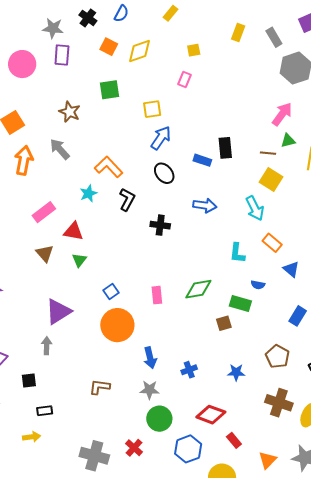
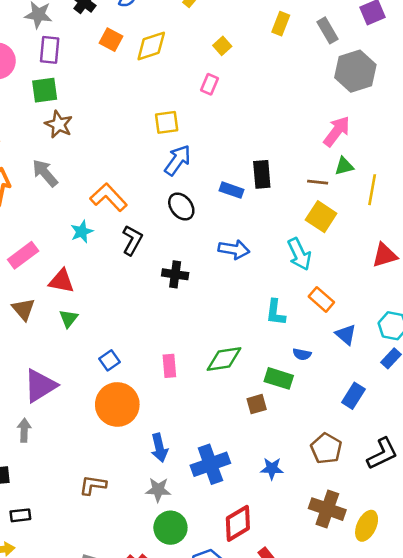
yellow square: (194, 50) -> (222, 46), turned -32
green square: (109, 90) -> (45, 90), moved
blue cross: (189, 370) -> (210, 464), size x1.8
red diamond: (211, 415) -> (238, 523), turned -52

